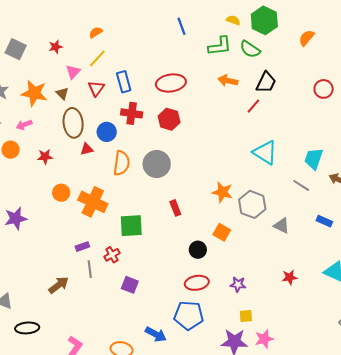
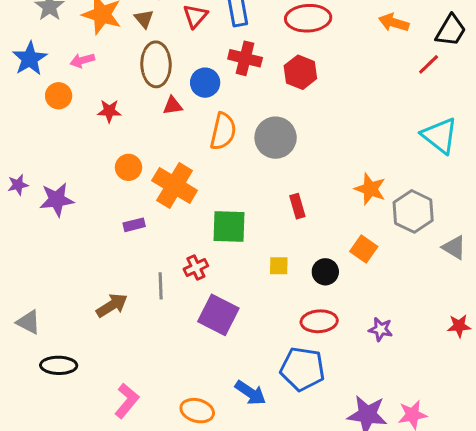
purple rectangle: (82, 247) -> (134, 225), moved
purple square: (130, 285) -> (218, 315), size x1.5
yellow square: (246, 316) -> (279, 266), moved

